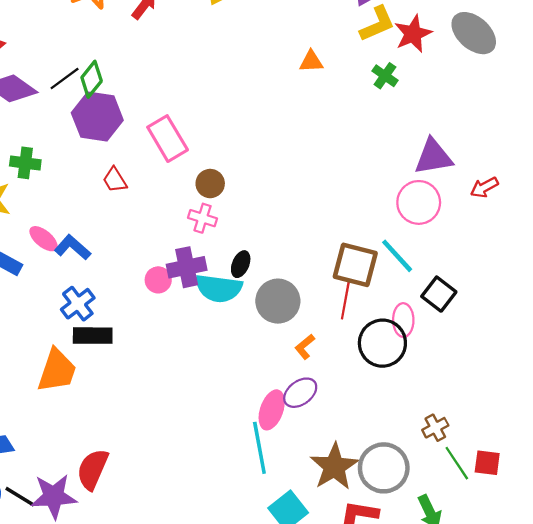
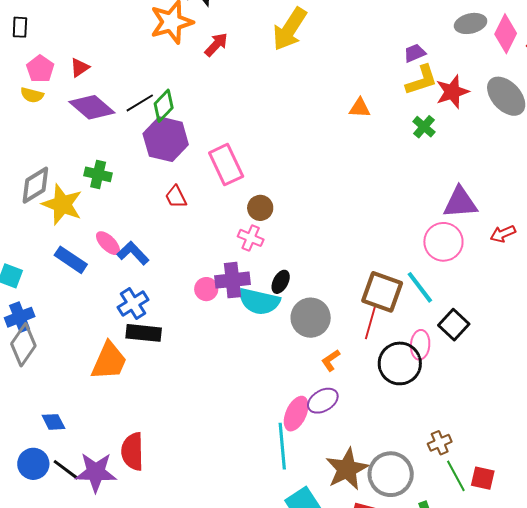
red semicircle: (93, 469) -> (132, 451), turned -30

